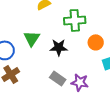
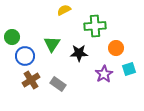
gray rectangle: (58, 78) -> (58, 84), moved
purple star: (80, 82) -> (104, 74), moved, turned 30

